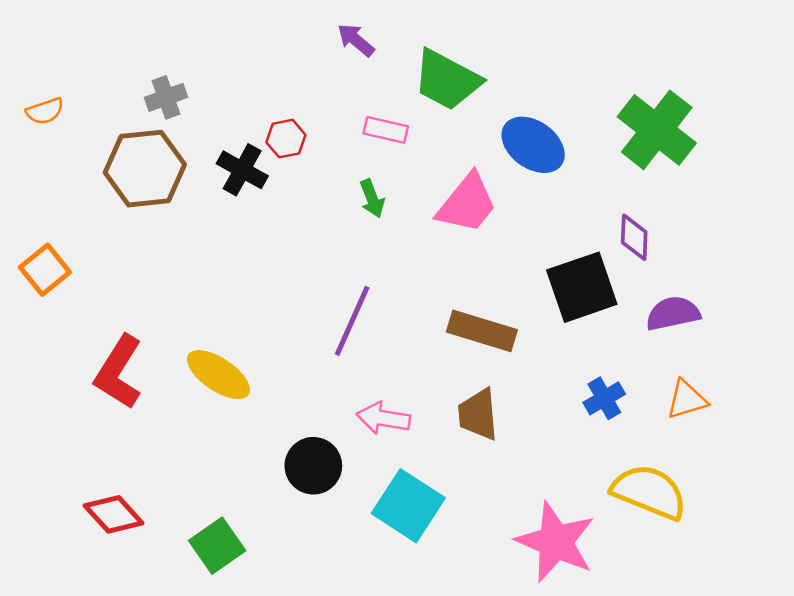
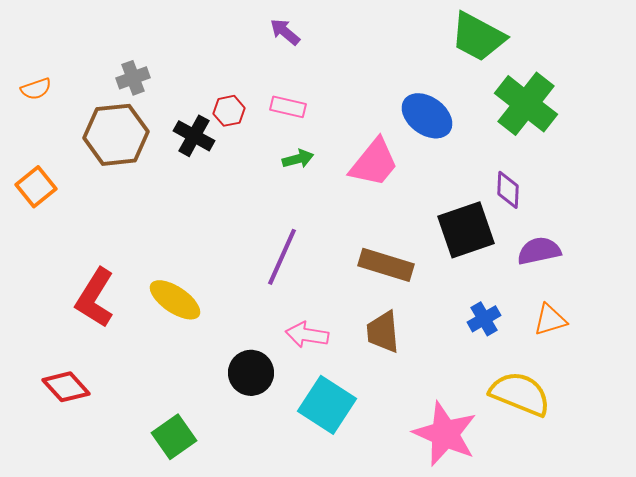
green trapezoid: (447, 80) -> (478, 37), moved
pink rectangle: (386, 130) -> (288, 107), moved
green arrow: (372, 199) -> (298, 159), turned -84
orange square: (45, 270) -> (36, 187), moved
red diamond: (114, 514) -> (66, 387), moved

